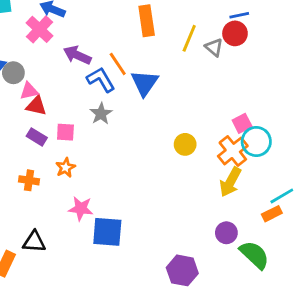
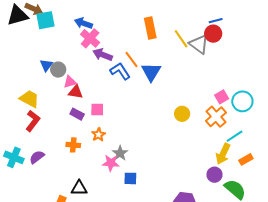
pink cross: (40, 29) -> (90, 38), moved
yellow line: (189, 38) -> (181, 39), turned -54
gray triangle: (214, 47) -> (199, 44), size x1.5
gray star: (101, 114) -> (120, 153), moved
cyan circle: (256, 141) -> (242, 101), moved
yellow arrow: (230, 182) -> (223, 154), moved
cyan line: (282, 196) -> (235, 136), moved
blue square: (107, 232) -> (130, 178), size x0.6

